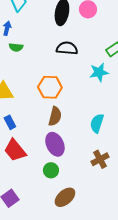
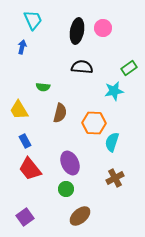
green semicircle: (16, 47) -> (43, 87), moved
orange hexagon: (50, 87) -> (94, 123), moved
brown semicircle: (55, 116) -> (60, 113), moved

